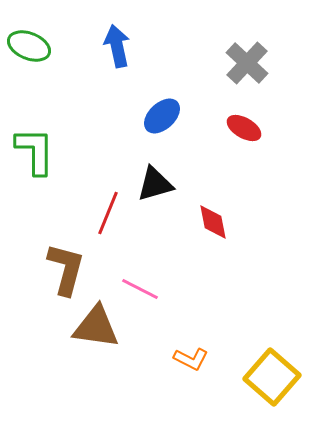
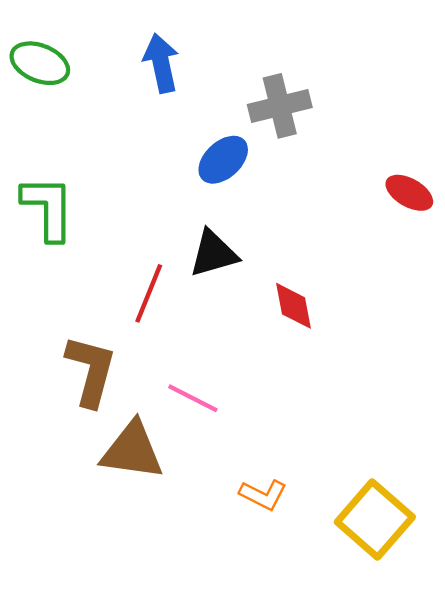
gray cross: (247, 63) -> (280, 106), moved, turned 33
red ellipse: (244, 128) -> (409, 193), moved

